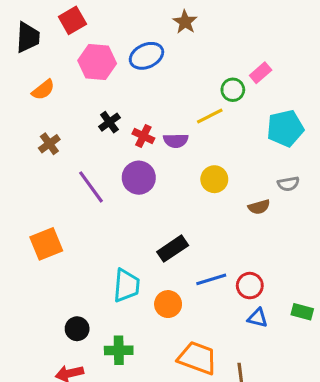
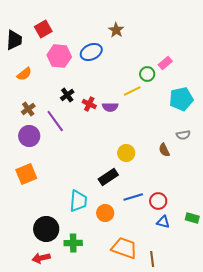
purple circle: (139, 178) -> (29, 136), moved
yellow circle: (214, 179) -> (126, 153), moved
purple line: (91, 187) -> (55, 121), moved
brown semicircle: (259, 207) -> (164, 150), turned 80
black circle: (77, 329) -> (46, 229), size x1.6

